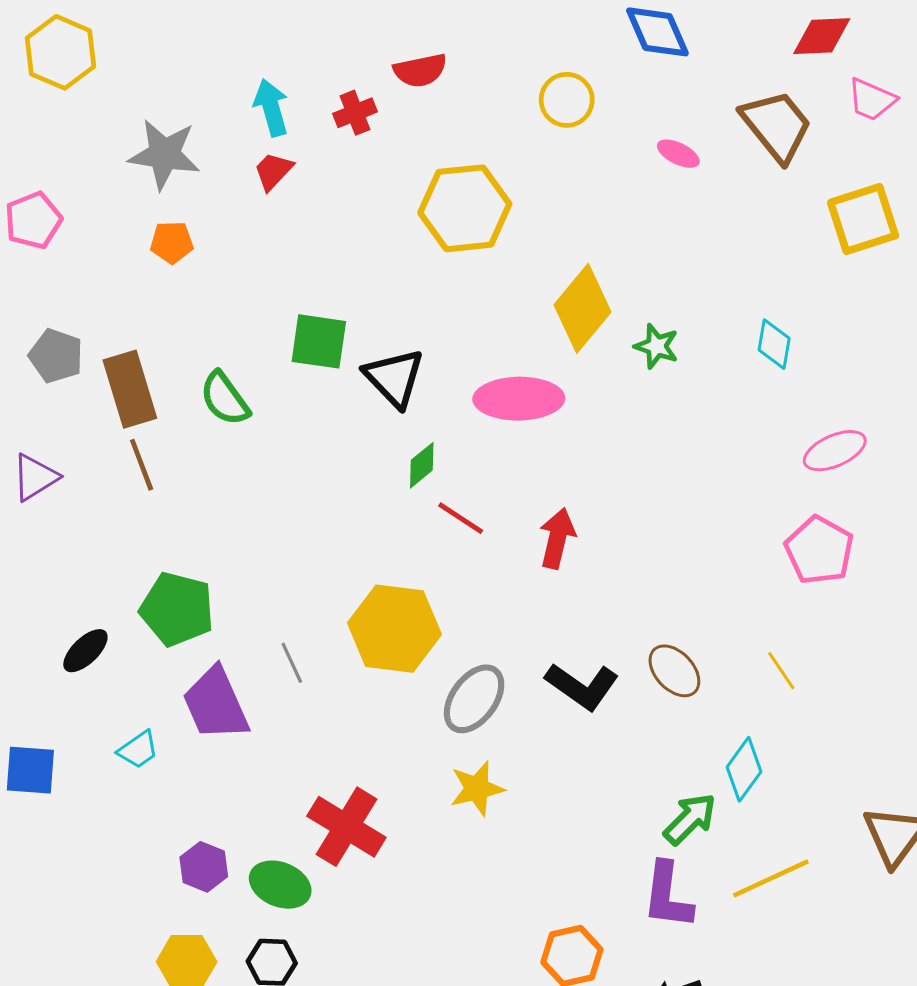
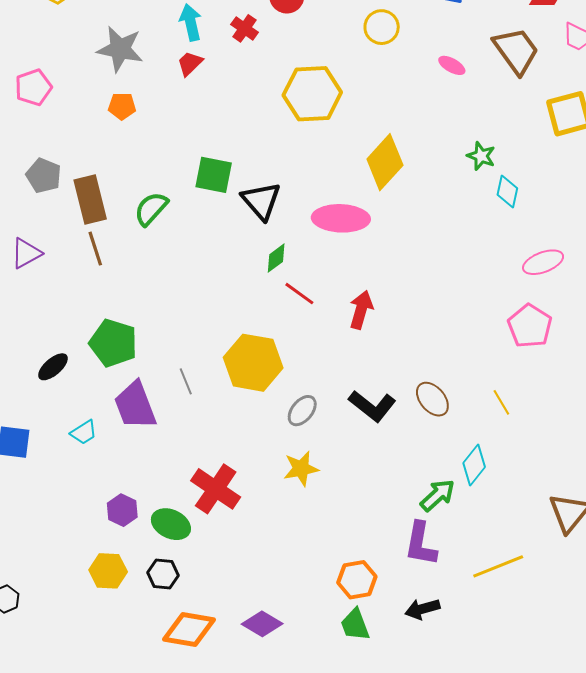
red cross: (355, 113) -> (244, 28), turned -36
green star: (656, 346) -> (481, 156), moved
green semicircle: (225, 399) -> (151, 209), turned 75
gray ellipse: (474, 699) -> (302, 411), size x0.7
yellow line: (771, 878) -> (498, 566), moved

